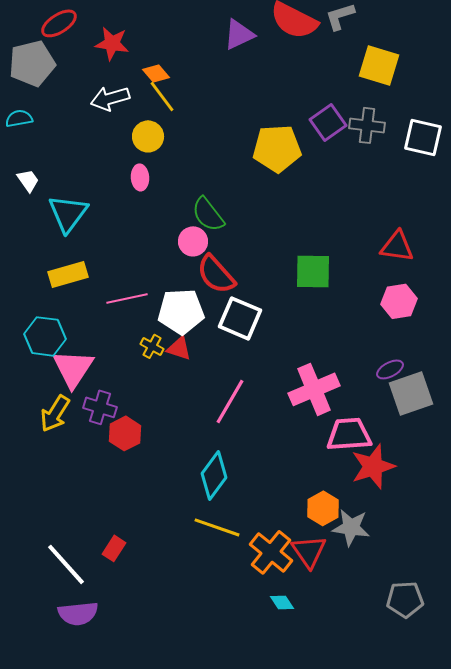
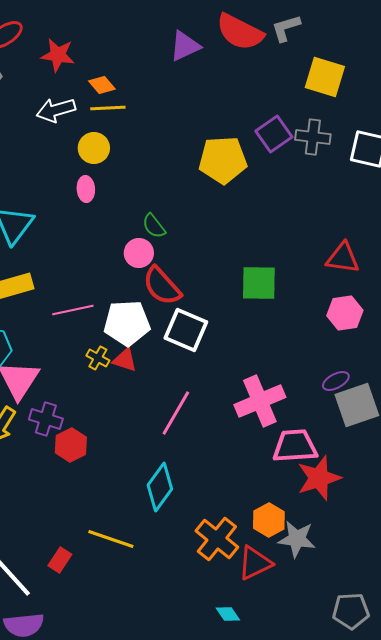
yellow line: (162, 96) -> (108, 108), turned -56
green semicircle: (208, 214) -> (154, 226), size x0.7
yellow line: (217, 527) -> (111, 539), moved
red triangle: (309, 551) -> (255, 563), turned 39
orange cross: (271, 552) -> (217, 539), moved

